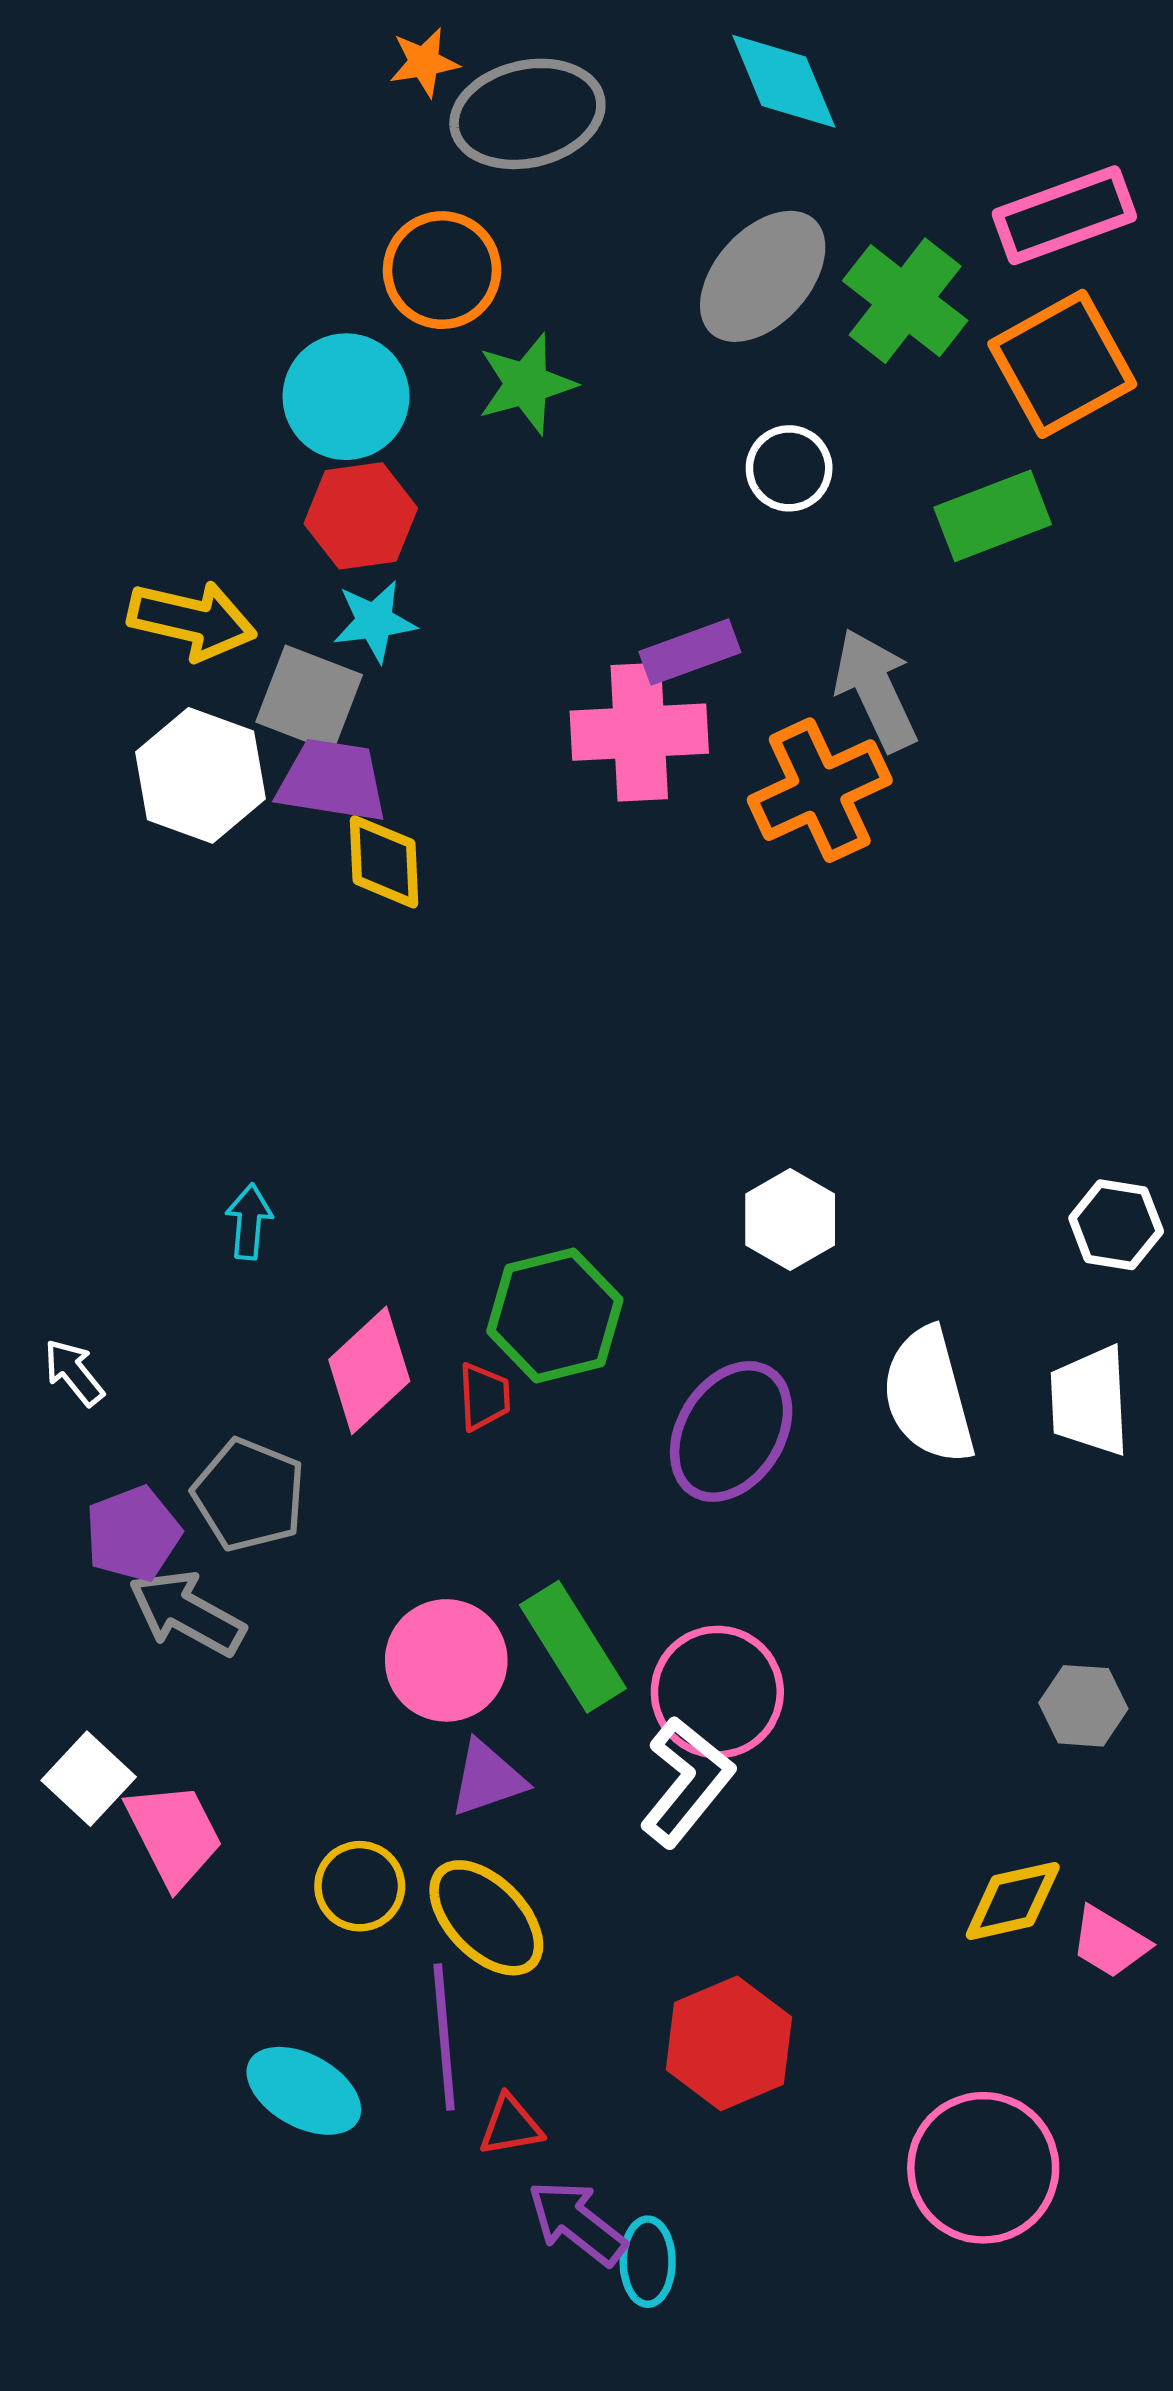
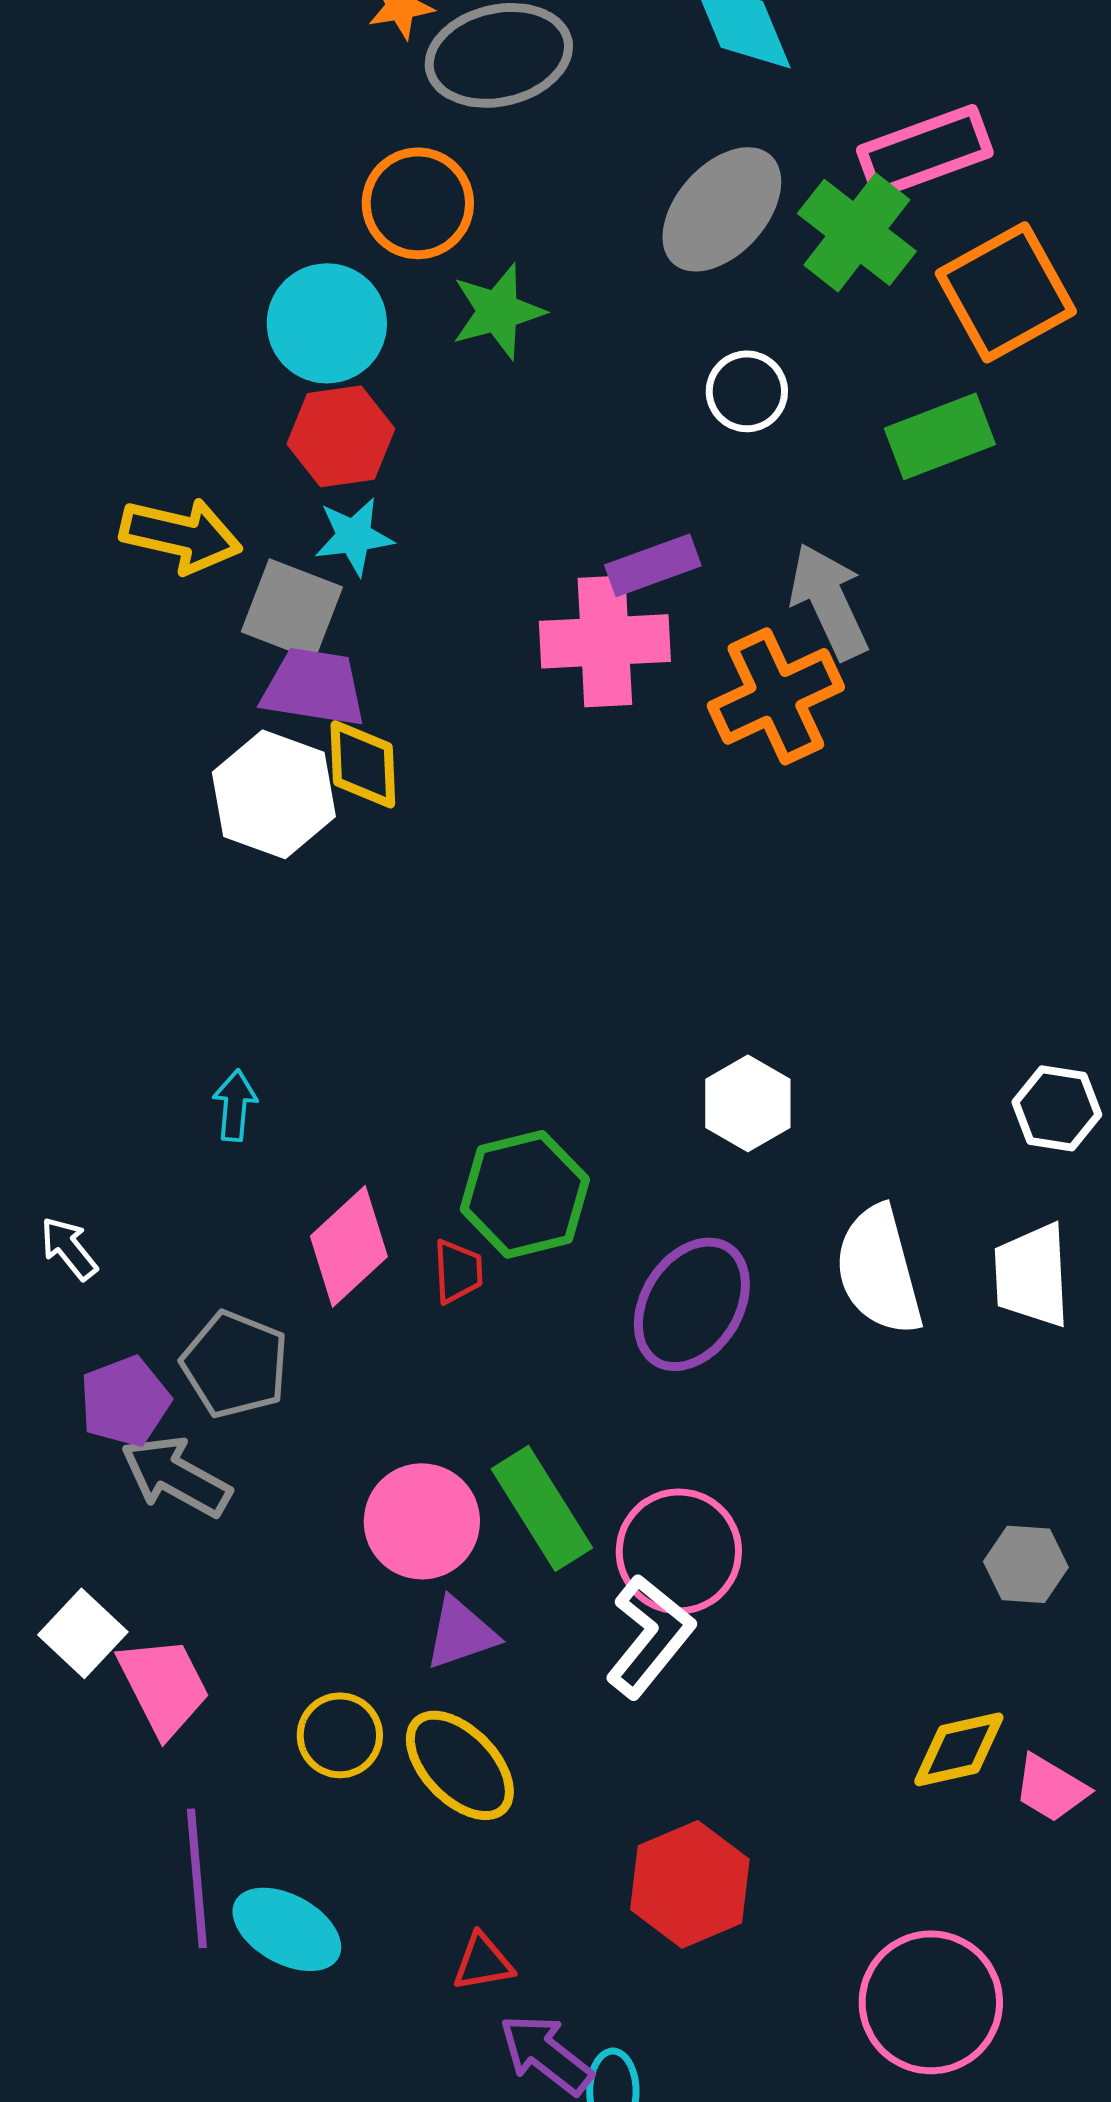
pink rectangle: (1064, 215) -> (925, 151), moved
white hexagon: (200, 775) -> (274, 794), moved
purple line: (444, 2037) -> (197, 1878), moved

